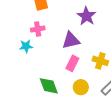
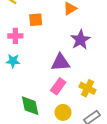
pink cross: (38, 29) -> (15, 36), moved

